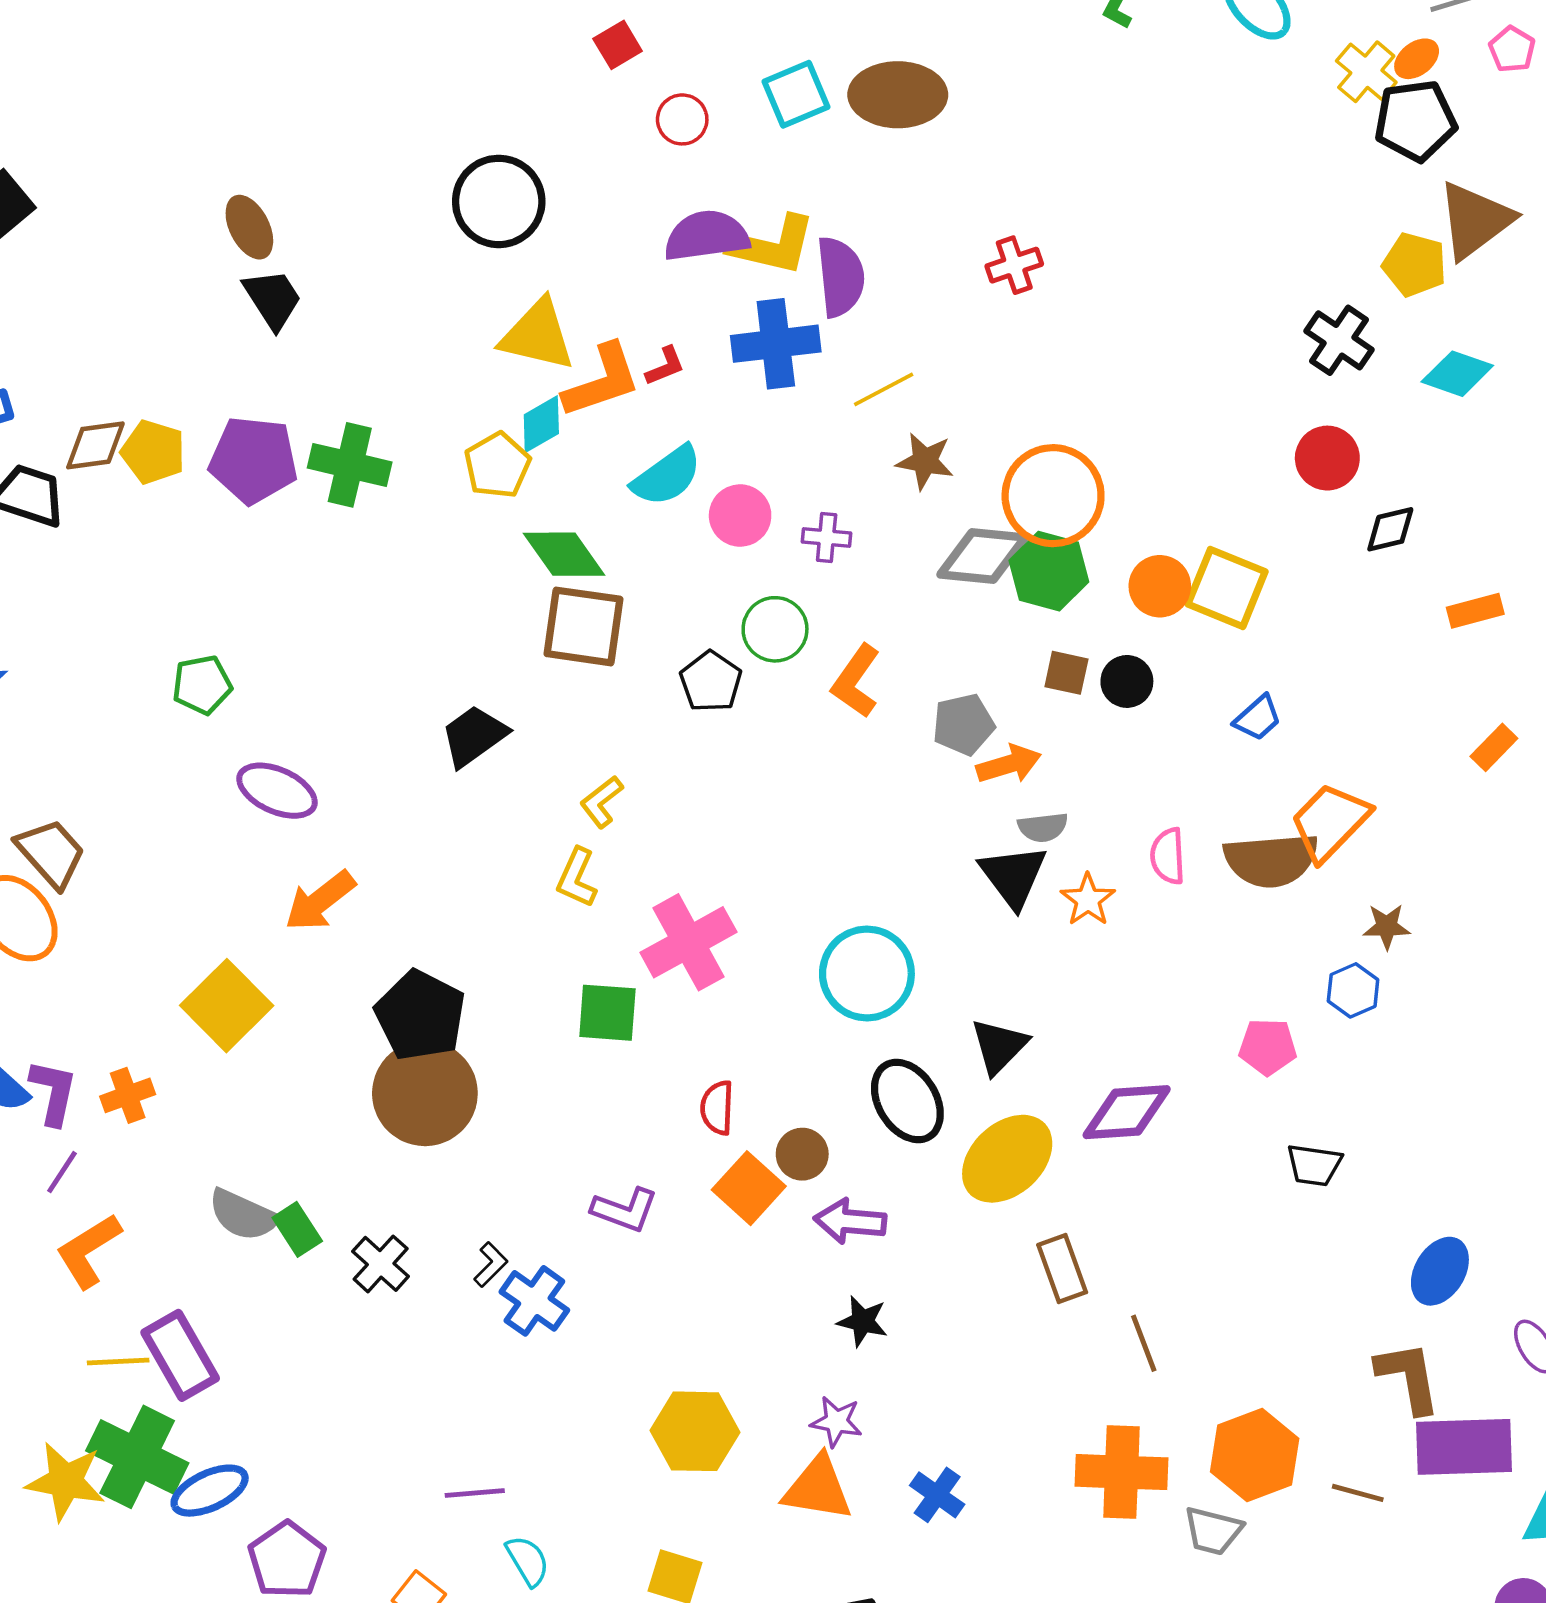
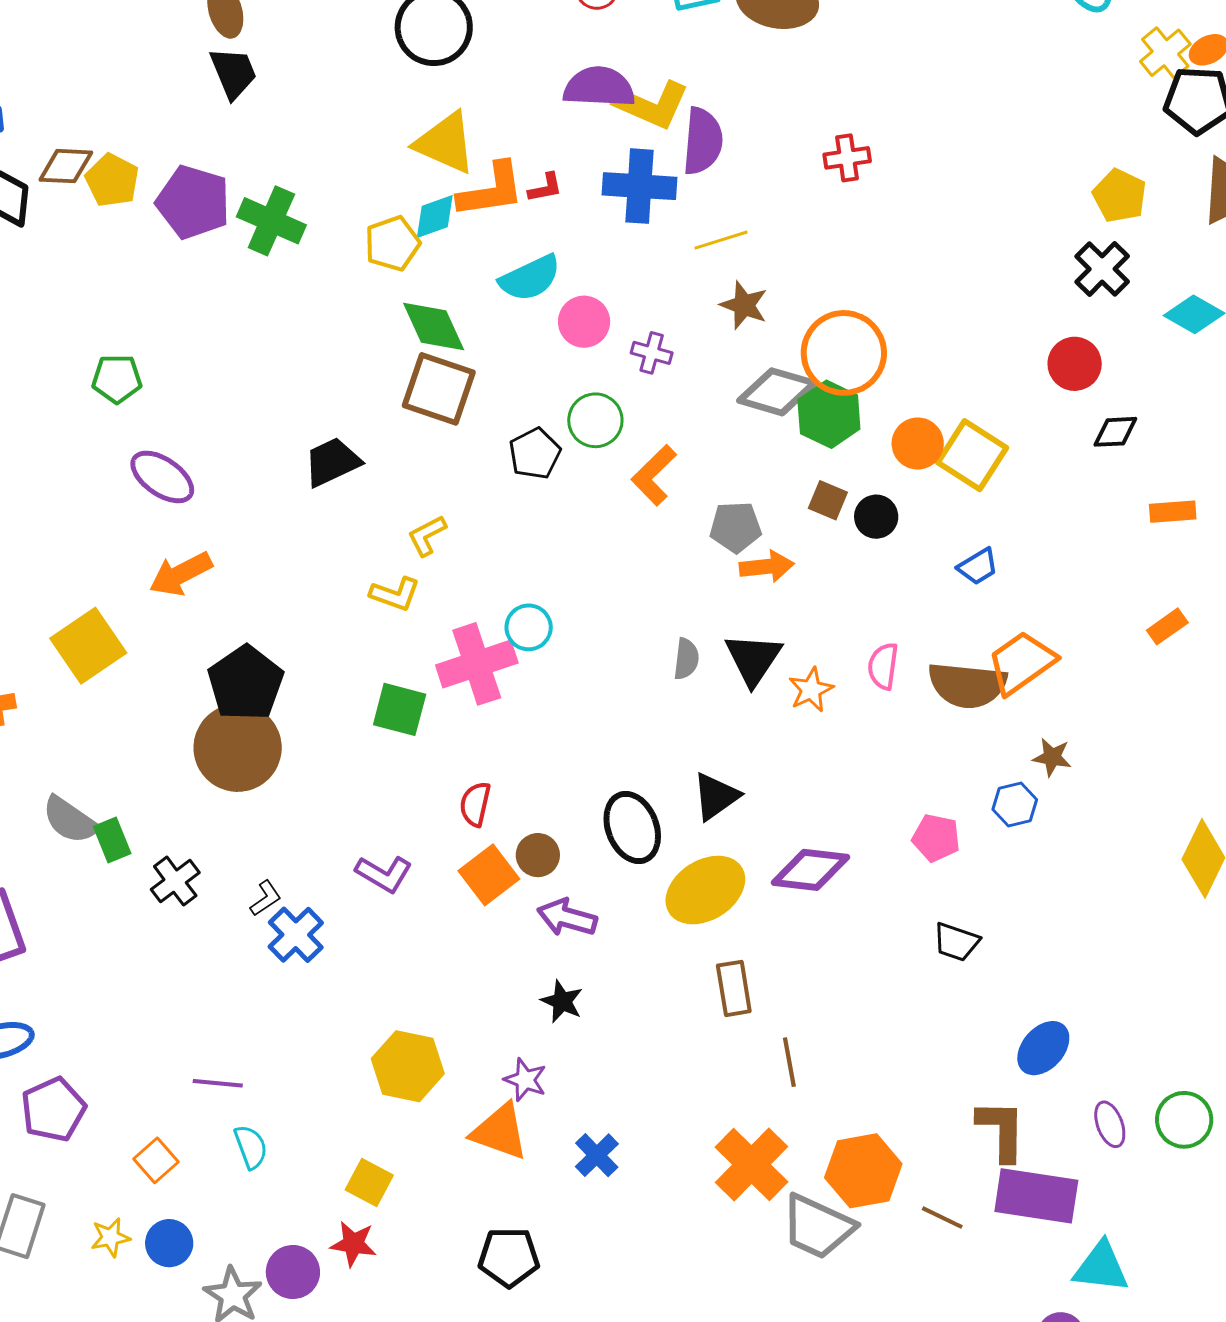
yellow pentagon: (1415, 265) -> (1120, 196), moved
gray semicircle: (1043, 827) -> (686, 659), moved, turned -87
yellow L-shape: (577, 878) -> (395, 594), turned -105
cyan circle: (867, 974) -> (529, 627), moved, size x0.6
orange cross: (1121, 1472) -> (752, 1164), turned 32
gray trapezoid: (1213, 1531) -> (818, 1227), size x1.5

